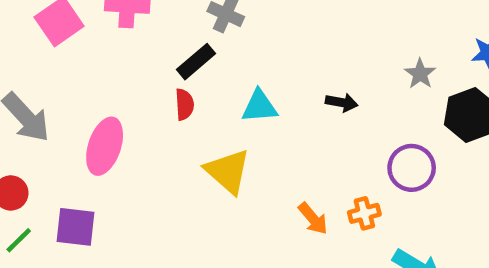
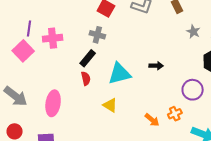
gray star: (420, 74) -> (193, 32), moved
cyan triangle: (259, 106) -> (120, 74), size x1.4
yellow triangle: (228, 171) -> (110, 105), size x0.7

